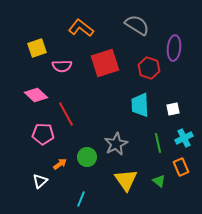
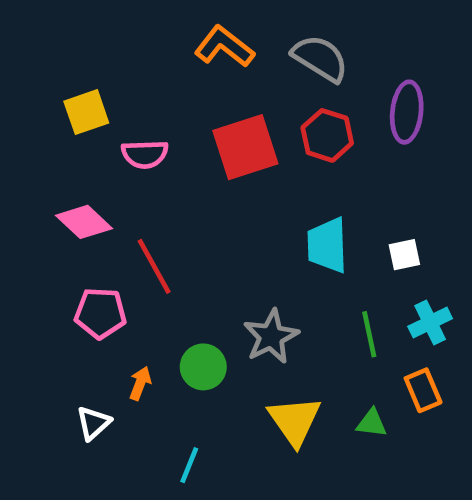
orange L-shape: (81, 28) -> (224, 47), moved
red hexagon: (149, 68) -> (327, 135), moved
orange arrow: (60, 164) -> (140, 383), turned -32
green triangle: (159, 181) -> (372, 423), turned -32

